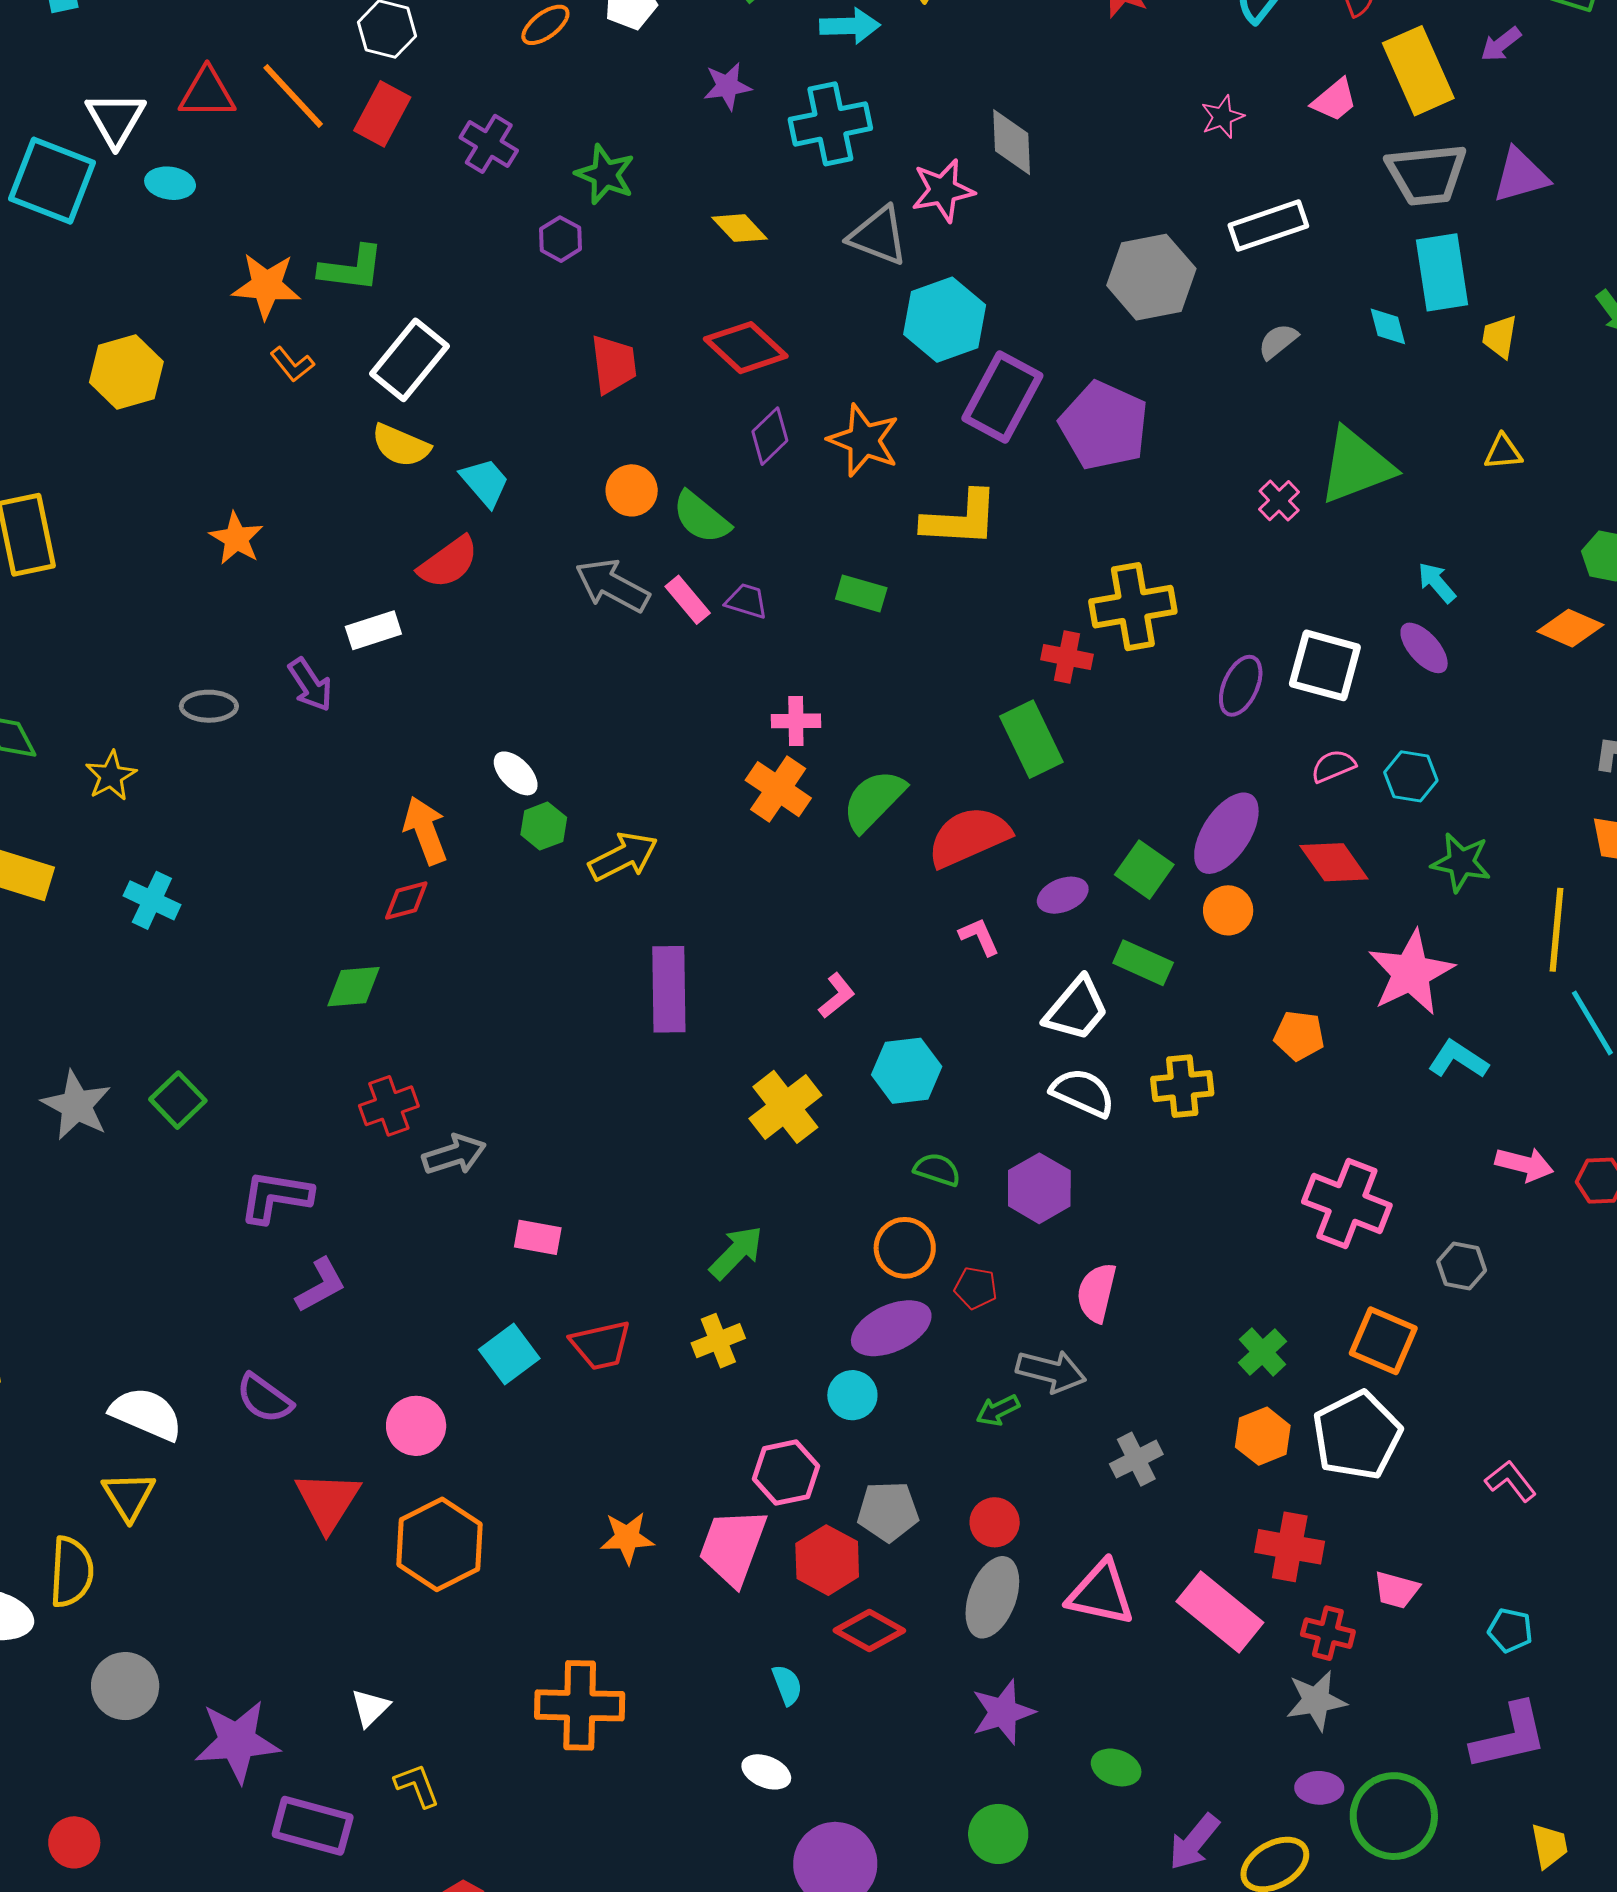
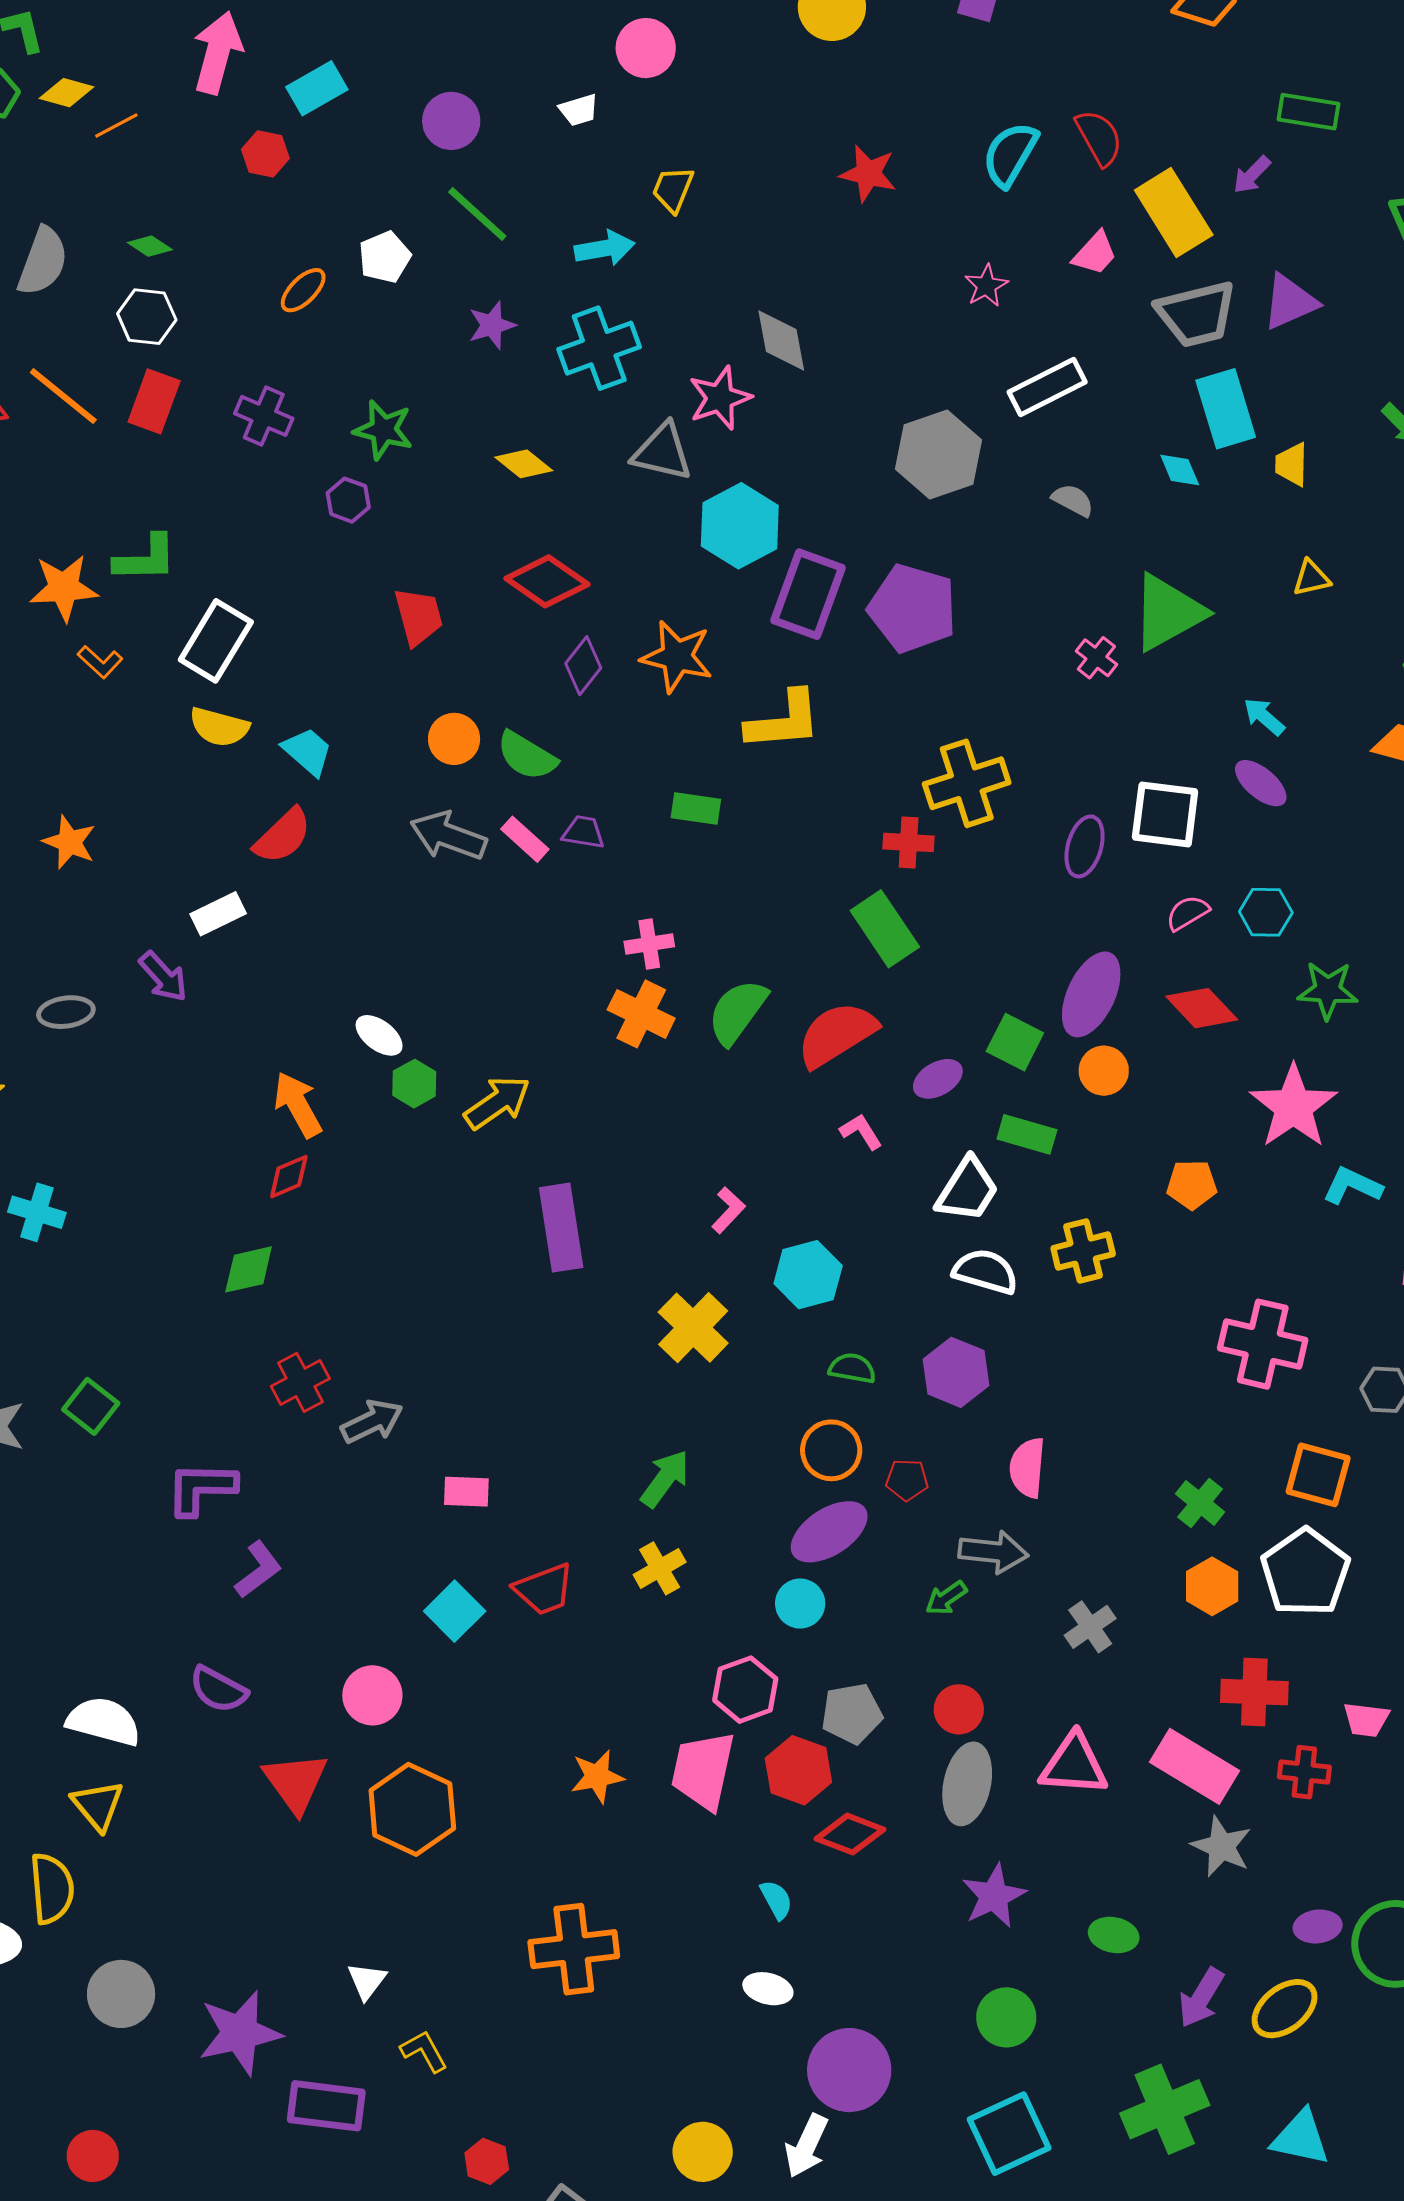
gray semicircle: (1278, 341) -> (1073, 500), turned 75
gray star: (1316, 1701) -> (1221, 1846), moved, turned -30

